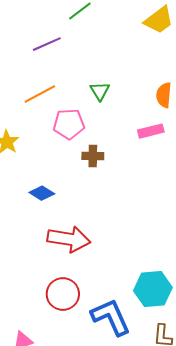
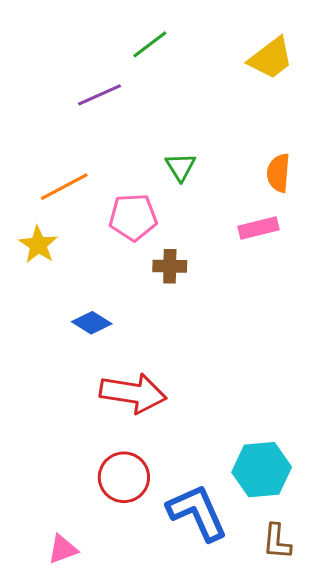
orange line: (40, 94) -> (64, 187), moved

